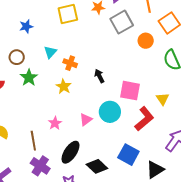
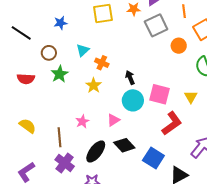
yellow triangle: (163, 99) -> (191, 97), moved
cyan circle: (110, 112) -> (133, 100), moved
black diamond: (97, 166) -> (124, 145), moved

